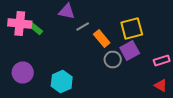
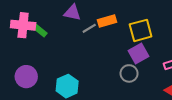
orange rectangle: (102, 38) -> (107, 21), moved, turned -66
gray circle: (113, 60) -> (129, 73), moved

